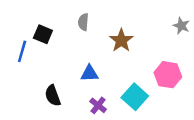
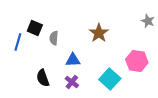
gray semicircle: (83, 22) -> (54, 38), moved
purple cross: (98, 105) -> (72, 82), moved

